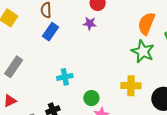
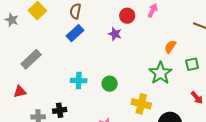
orange semicircle: (146, 24) -> (170, 47), size x0.6
green circle: (91, 98) -> (110, 84), moved

